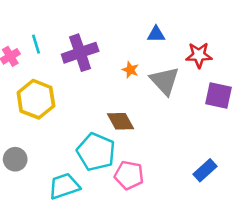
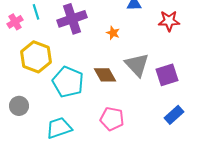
gray triangle: (165, 81) -> (137, 65), moved
purple square: (218, 96) -> (167, 75), moved, turned -30
cyan pentagon: (96, 152) -> (68, 82), moved

